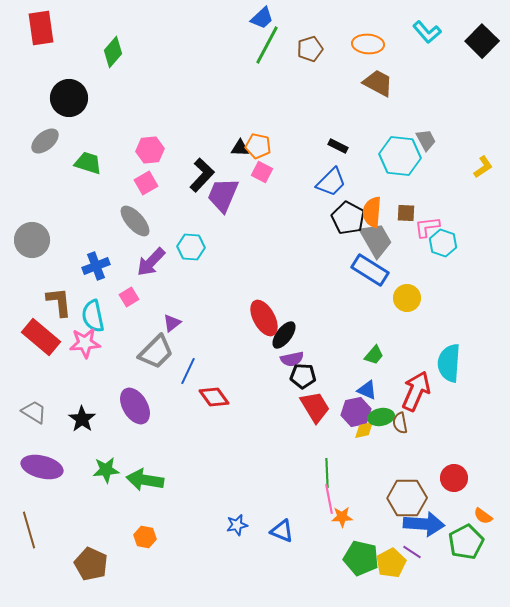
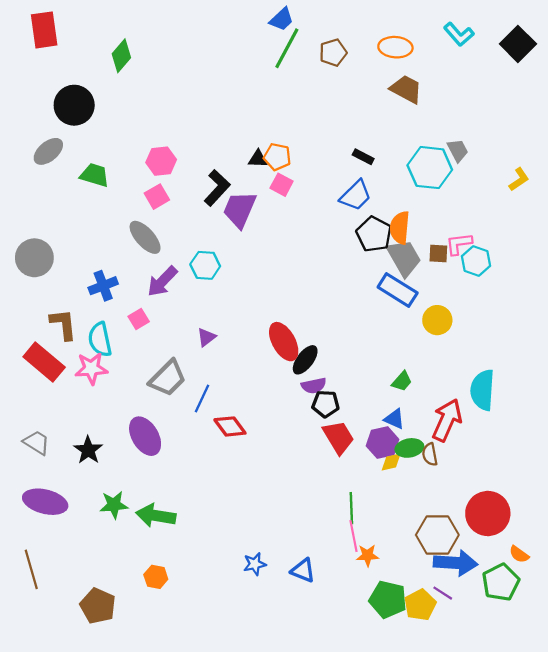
brown square: (406, 213) -> (438, 253), moved
purple triangle: (172, 323) -> (206, 337), moved
red circle: (454, 478) -> (488, 514), size x1.5

